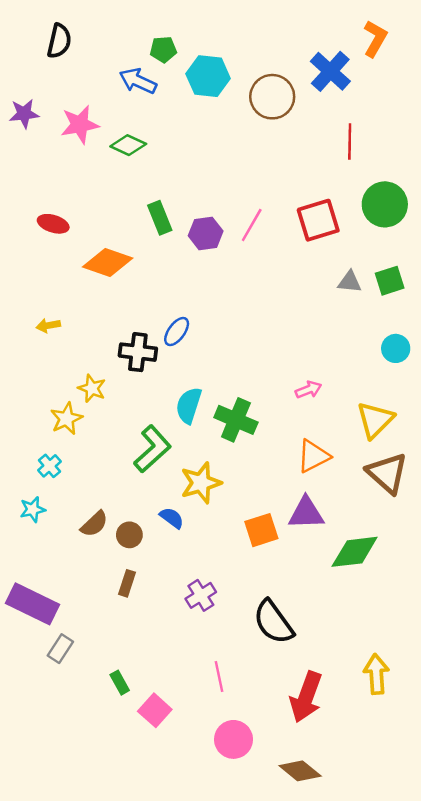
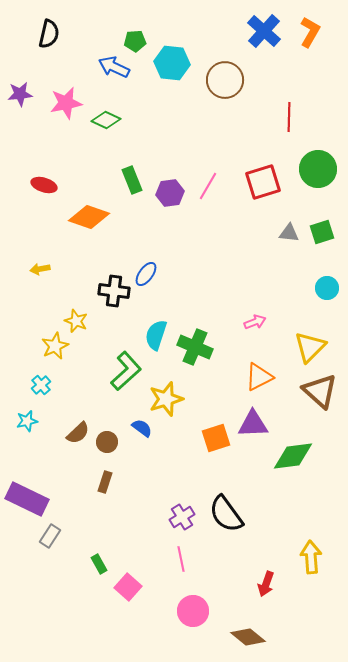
blue cross: (330, 71) -> (264, 31), moved
purple cross: (201, 595) -> (182, 517), moved
red arrow: (306, 697) -> (266, 584), moved, size x0.6

